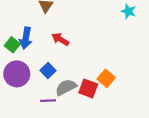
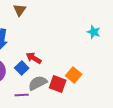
cyan star: (128, 11) -> (94, 32), moved
red arrow: (60, 39) -> (34, 58), moved

